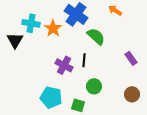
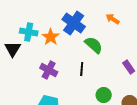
purple cross: (64, 65) -> (49, 70), moved
green circle: (94, 86) -> (104, 95), moved

